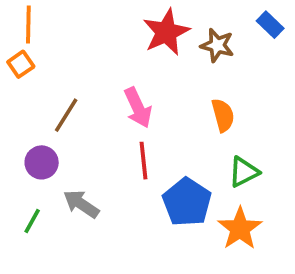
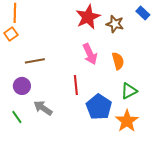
pink arrow: (138, 108) -> (90, 54), moved
brown line: (66, 115) -> (35, 61), turned 48
green line: (32, 221) -> (17, 117), turned -64

